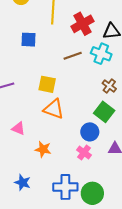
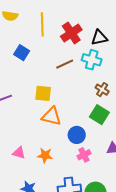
blue square: (29, 40) -> (22, 53), turned 35
pink triangle: (18, 128) -> (19, 153), moved
blue circle: (90, 132) -> (77, 135), moved
pink cross: (84, 153) -> (84, 155), turned 32

